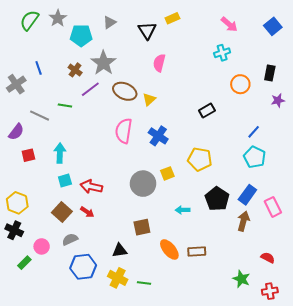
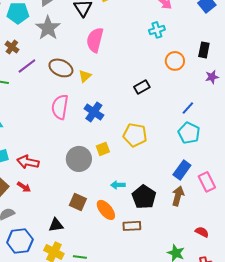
gray star: (103, 63) -> (48, 28), moved
pink semicircle: (159, 63) -> (95, 40), size x1.4
black pentagon: (217, 199) -> (144, 197), moved
brown square: (142, 227) -> (78, 202), turned 36
orange ellipse: (169, 249) -> (106, 210), moved

